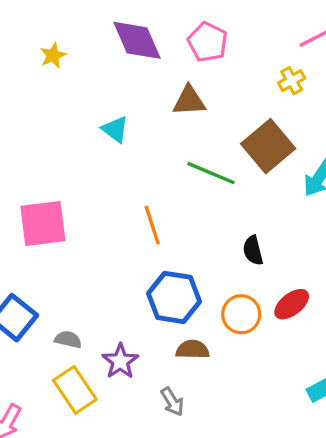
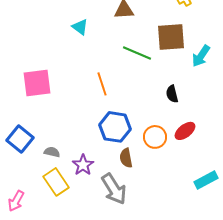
brown square: (268, 146) -> (171, 37), turned 36
black semicircle: (253, 250) -> (172, 94), moved
brown semicircle: (192, 350) -> (126, 158), turned -102
gray arrow: (172, 402) -> (114, 189), size x1.8

